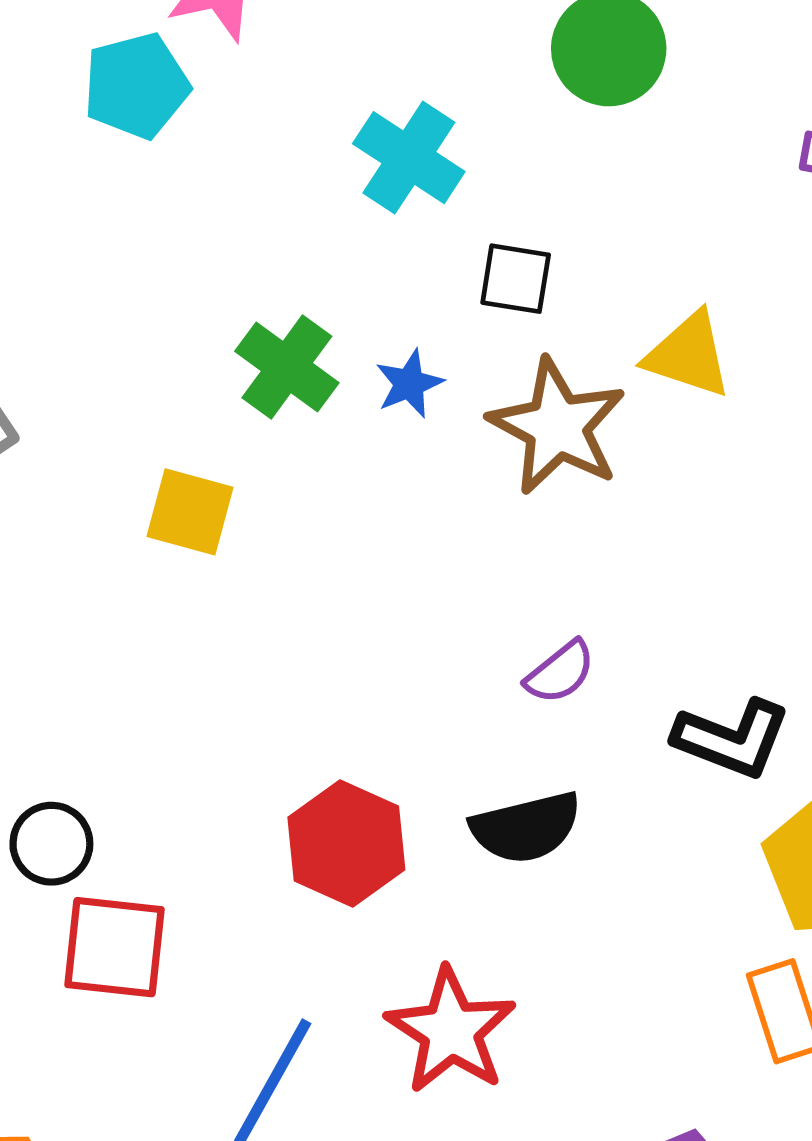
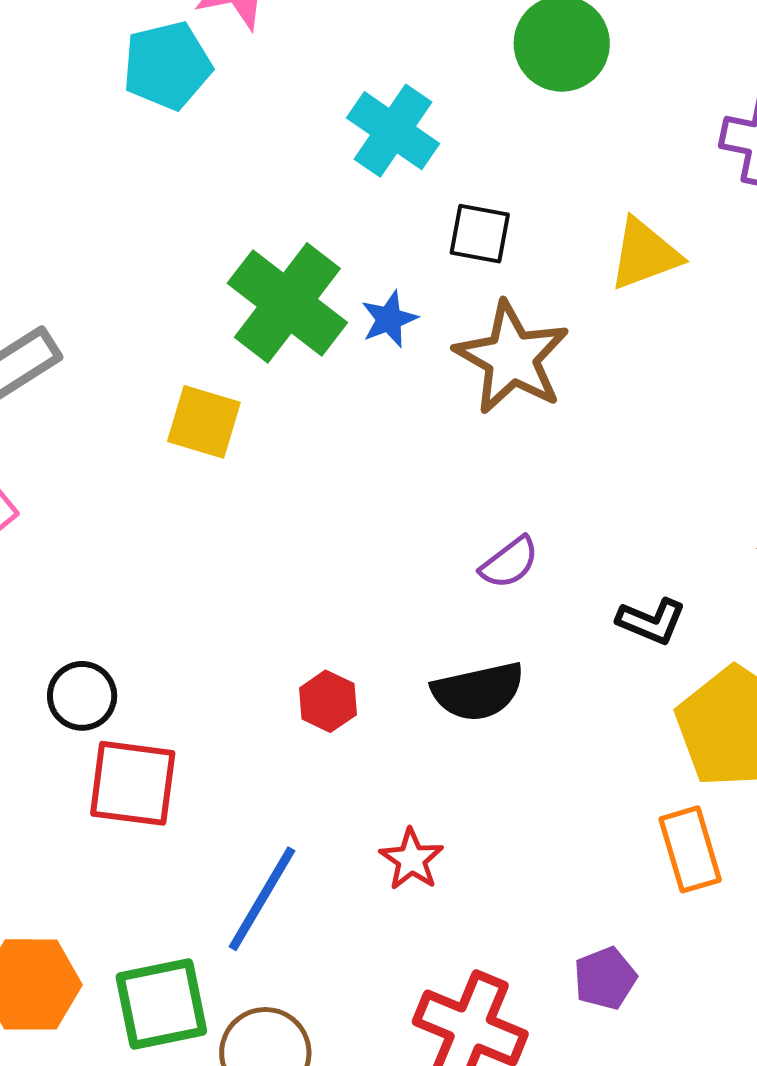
yellow triangle: (688, 355) -> (645, 254), moved, turned -40
green cross: (287, 367) -> (287, 303), size x1.4
black L-shape: (732, 739) -> (651, 621), size x0.7
red hexagon: (346, 843) -> (328, 701), size x0.6
red star: (451, 1031) -> (412, 859), size x0.6

